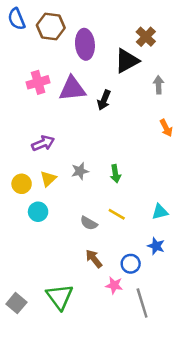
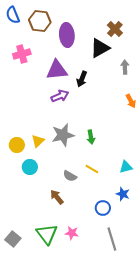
pink cross: (38, 82) -> (22, 54), moved
purple arrow: (43, 143) -> (60, 96), moved
gray star: (80, 171) -> (63, 135), size x1.6
brown arrow: (94, 259) -> (57, 197), moved
pink star: (114, 285) -> (72, 233), moved

